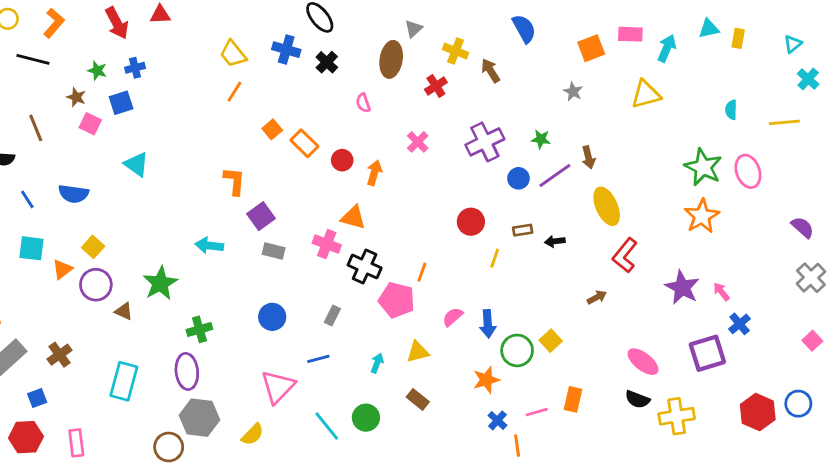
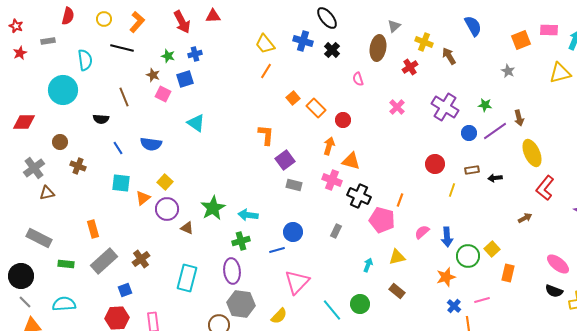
purple cross: (485, 142) -> (445, 107), turned -32
orange arrow: (374, 173) -> (329, 146), moved
cyan arrow: (209, 245) -> (248, 215), moved
blue line: (318, 359) -> (277, 250), moved
orange rectangle: (573, 399) -> (508, 273), moved

